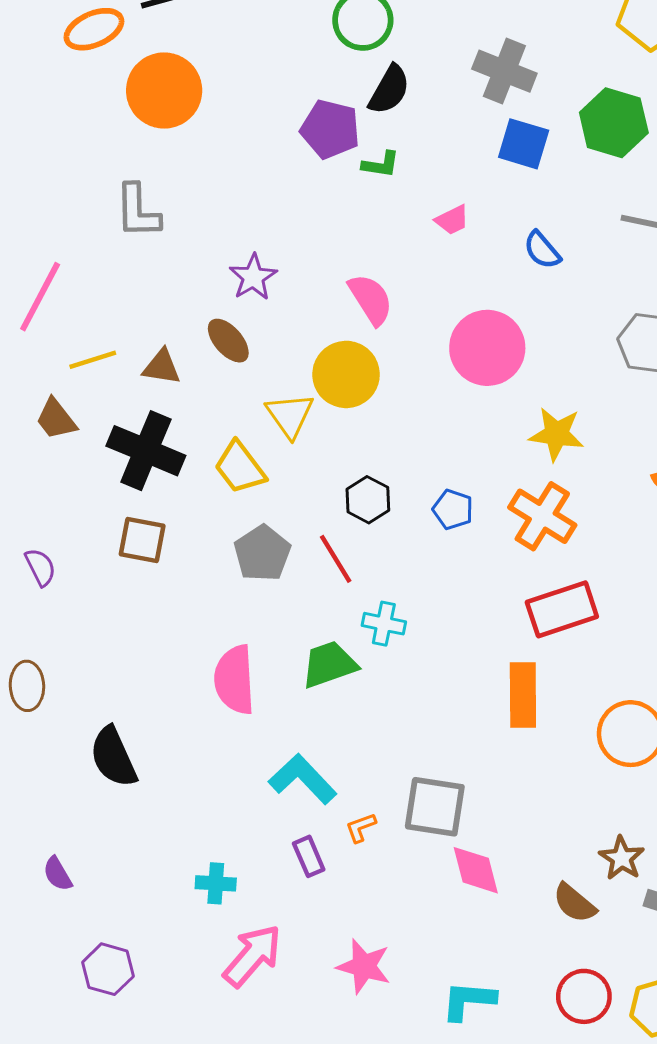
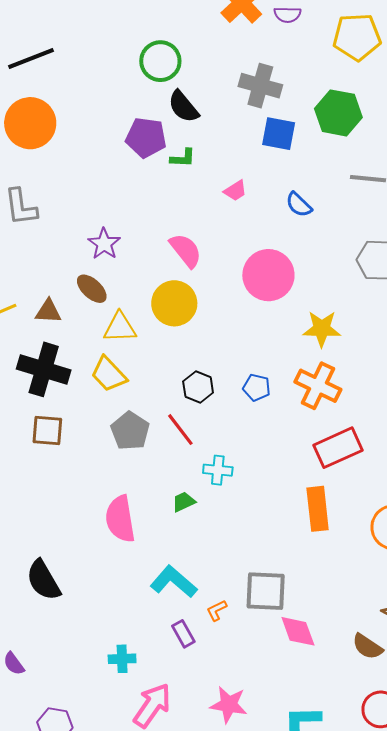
black semicircle: (389, 90) -> (183, 107), turned 117
yellow triangle: (290, 415) -> (120, 327), moved, turned -51
green trapezoid: (329, 664) -> (184, 502), size x0.6

